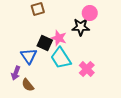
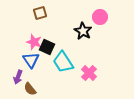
pink circle: (90, 13) -> (100, 17), moved
black star: (81, 27) -> (83, 31), turned 30
pink star: (59, 38) -> (34, 42), moved

